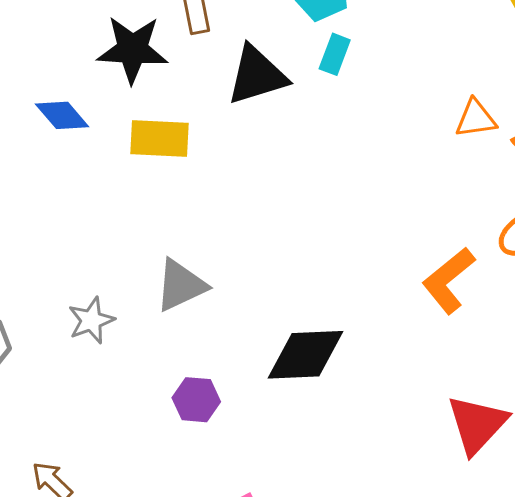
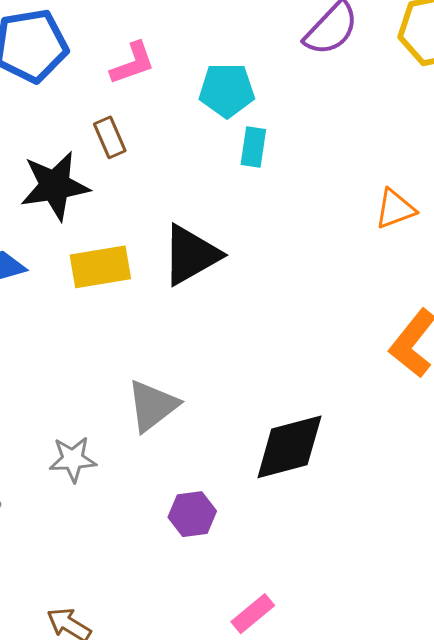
black triangle: (257, 75) -> (191, 255), moved
orange triangle: (476, 119) -> (395, 209), moved
gray star: (91, 320) -> (73, 459), turned 30

